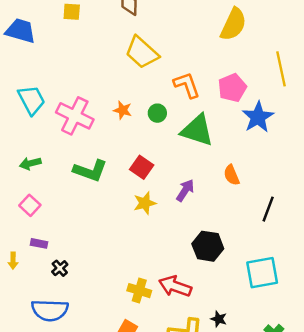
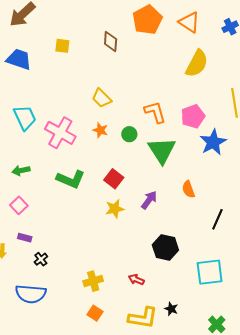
yellow trapezoid: (142, 52) -> (102, 98), moved, size x0.7
green triangle: (197, 130) -> (162, 150), turned 36
red arrow: (175, 286) -> (136, 280), size x0.6
yellow cross: (139, 291) -> (93, 281), moved, turned -36

